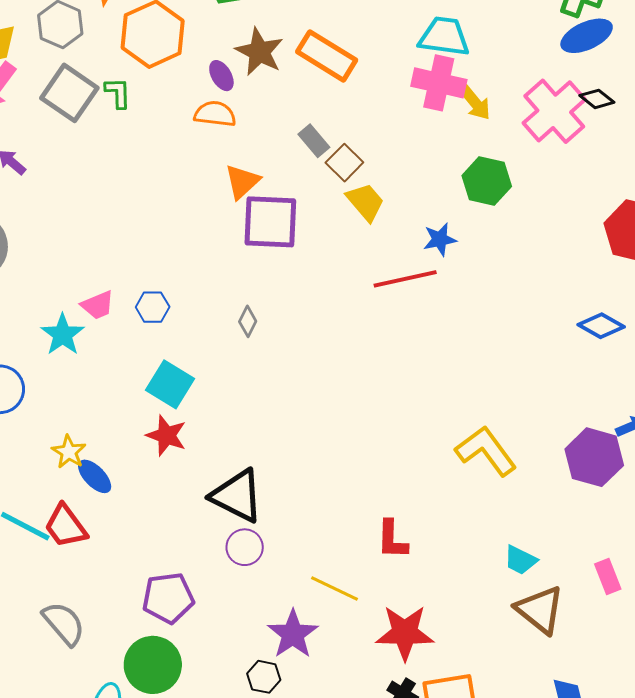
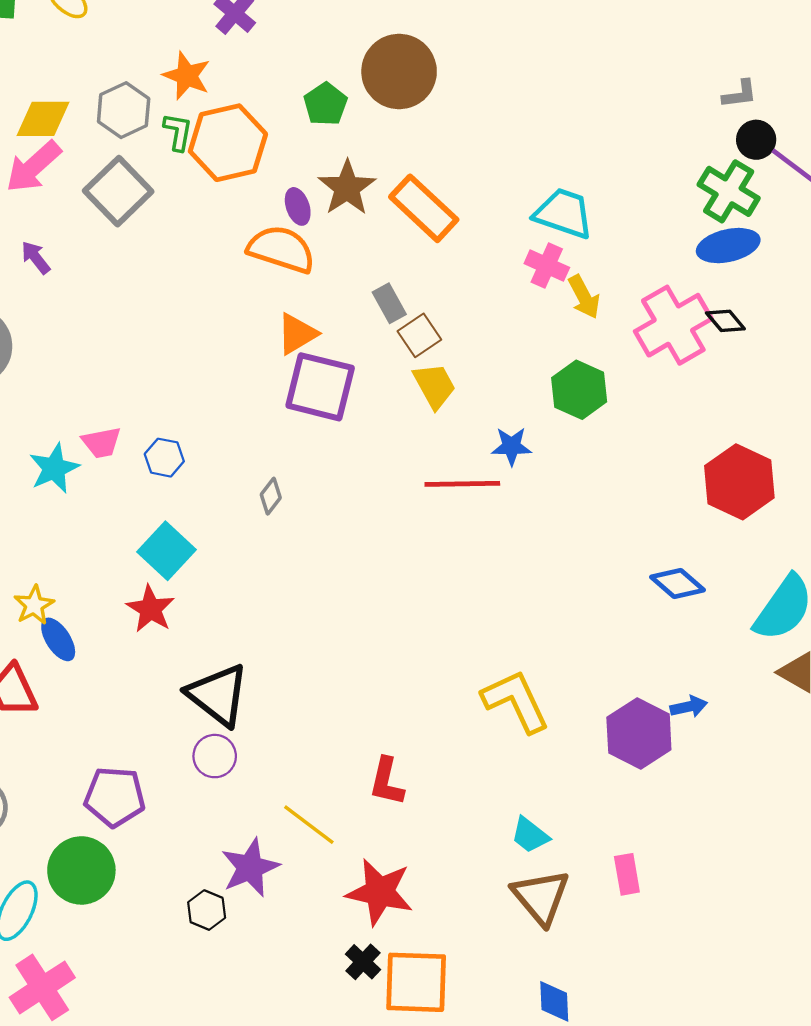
pink cross: (439, 83) -> (547, 265), size x0.7
green L-shape: (118, 93) -> (178, 132), moved
orange semicircle: (215, 114) -> (281, 249), size x1.4

